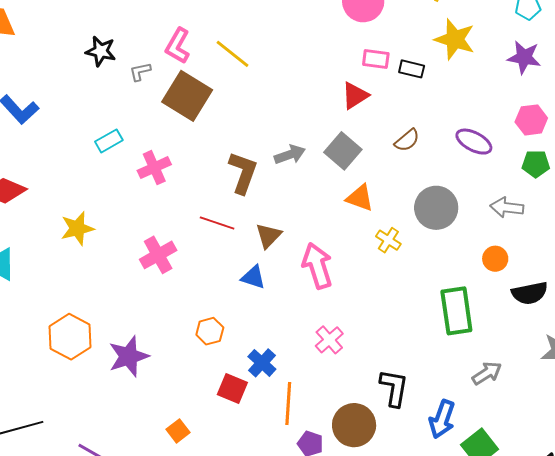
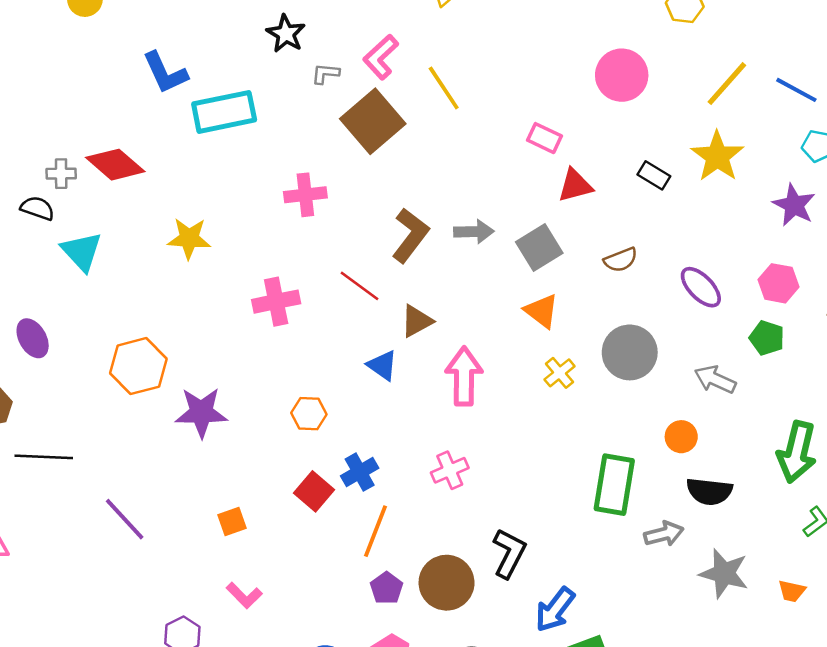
pink rectangle: (376, 59) -> (545, 138), moved
cyan rectangle: (109, 141) -> (224, 112), moved, size x1.8
gray arrow: (487, 373) -> (664, 534), moved

